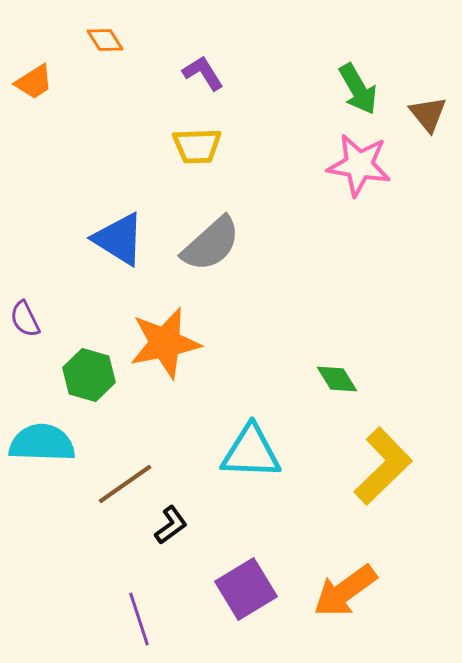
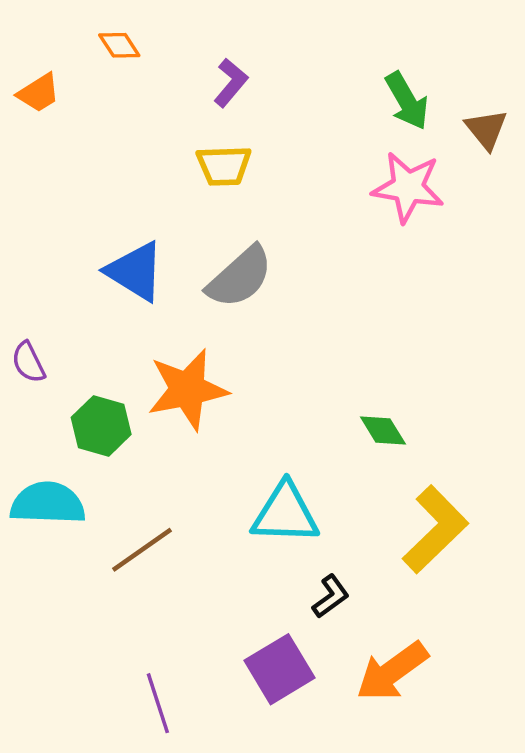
purple L-shape: (203, 73) -> (231, 83), turned 72
black L-shape: (171, 525) -> (331, 596), moved

